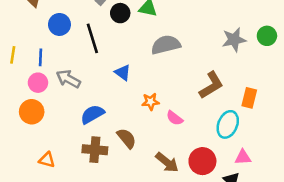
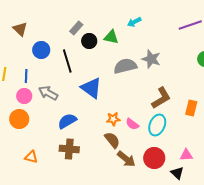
gray star: (234, 40) -> (151, 59), moved, turned 30
blue triangle: (123, 73) -> (91, 88), size x1.6
orange star: (151, 102) -> (113, 119), moved
cyan ellipse: (228, 124) -> (157, 125), moved
brown semicircle: (127, 138) -> (112, 140), moved

